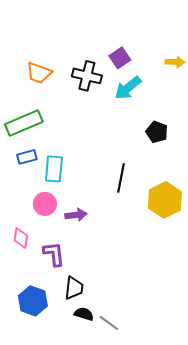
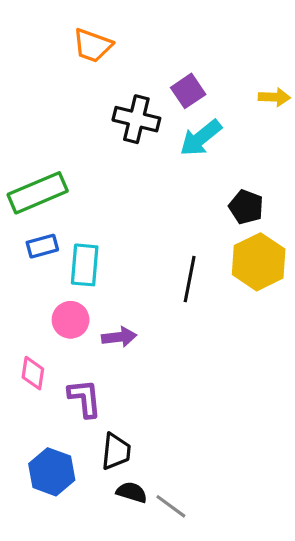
orange trapezoid: (39, 73) -> (92, 45), moved
yellow hexagon: (165, 200) -> (259, 262), moved

